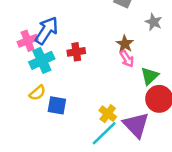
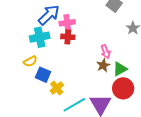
pink cross: (28, 41) -> (67, 23), moved
brown star: (125, 44) -> (103, 65), moved
yellow cross: (108, 114) -> (57, 88), moved

